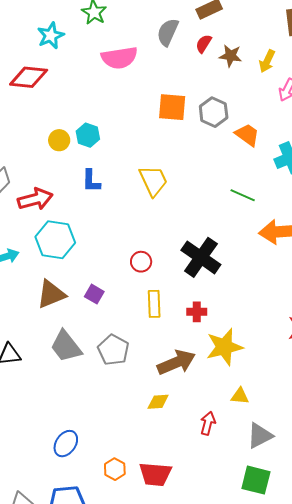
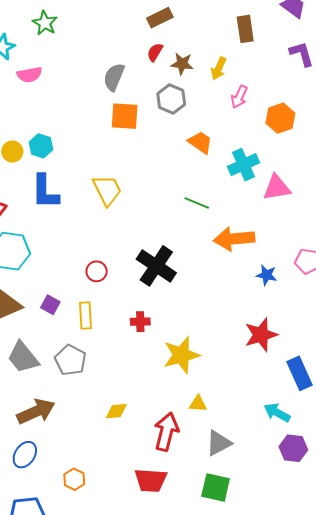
gray semicircle: (168, 32) -> (114, 77), moved
pink semicircle: (119, 58) -> (29, 75), moved, size x0.7
gray hexagon: (214, 112) -> (171, 99), moved
blue L-shape: (91, 181) -> (45, 192), size x1.5
yellow rectangle: (154, 304) -> (85, 316), moved
red cross: (197, 312) -> (140, 322), moved
brown arrow: (176, 362) -> (36, 411), moved
red arrow: (208, 423) -> (166, 432), size x1.6
red trapezoid: (155, 474) -> (151, 480), moved

